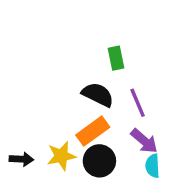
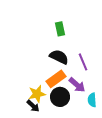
green rectangle: (116, 58) -> (60, 29), moved
purple arrow: (144, 141) -> (77, 85), moved
black arrow: (21, 159) -> (33, 106), moved, turned 40

